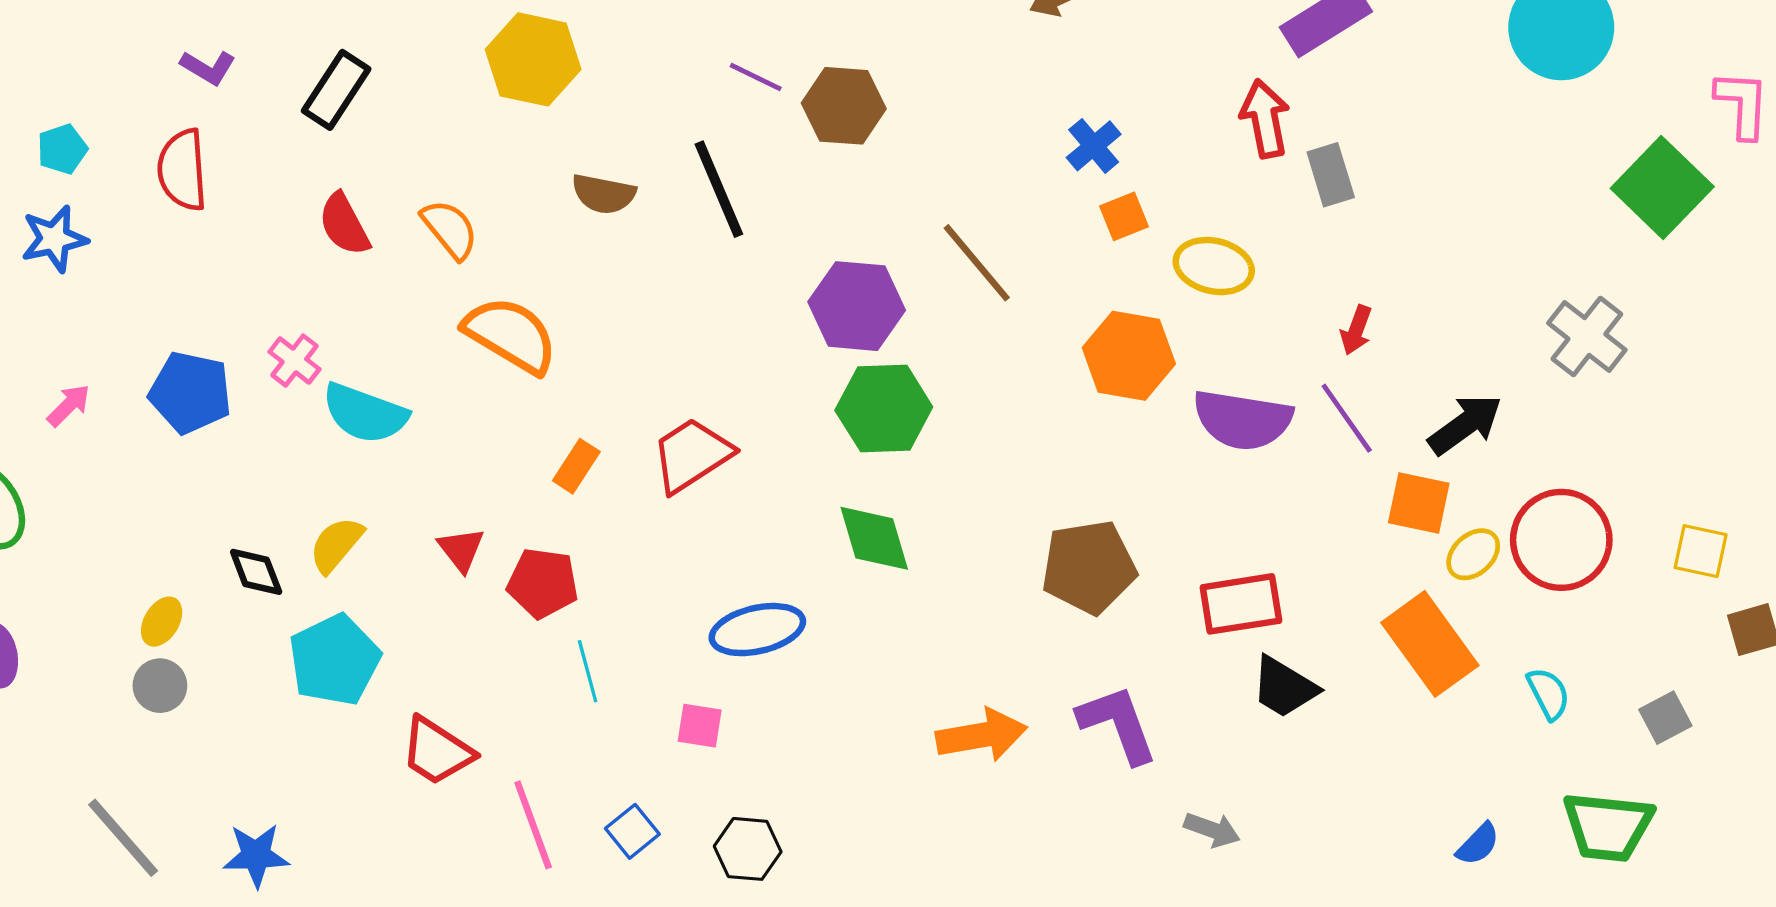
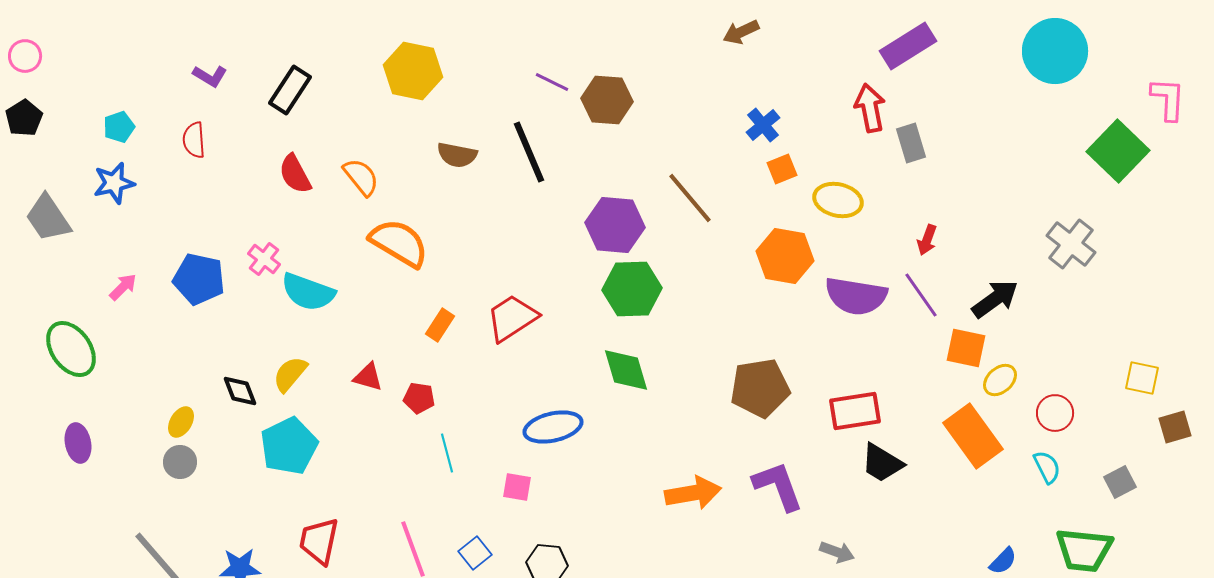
red semicircle: (182, 170) -> (194, 140), size x0.7
red circle: (1561, 540) -> (1055, 413), moved, size x0.6
red triangle: (461, 549) -> (368, 377), turned -36
red pentagon: (543, 583) -> (419, 398), size x0.7
red trapezoid: (437, 751) -> (319, 541), moved, turned 69

